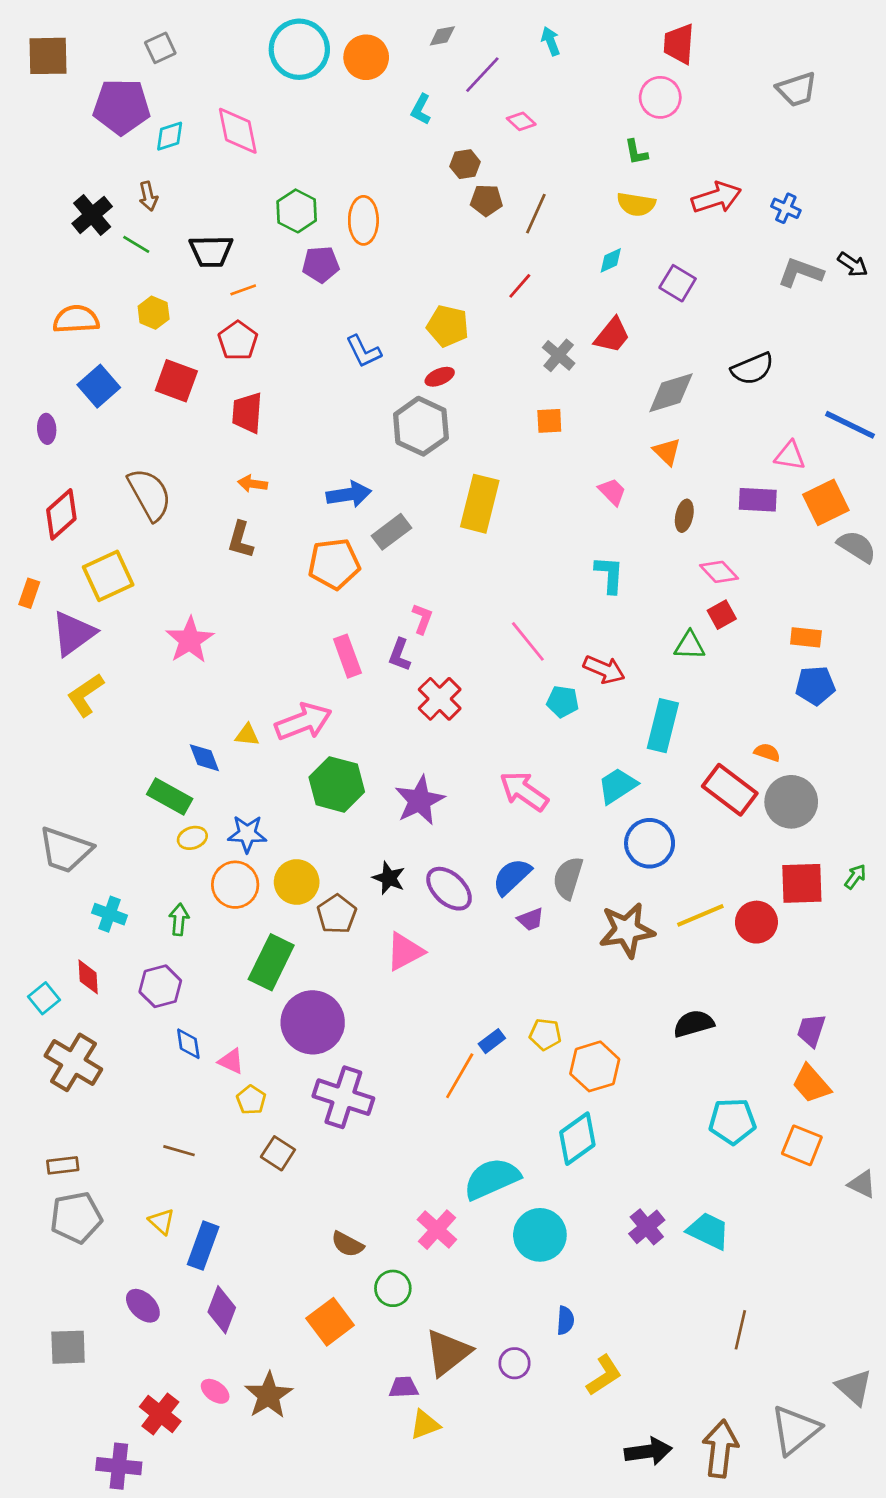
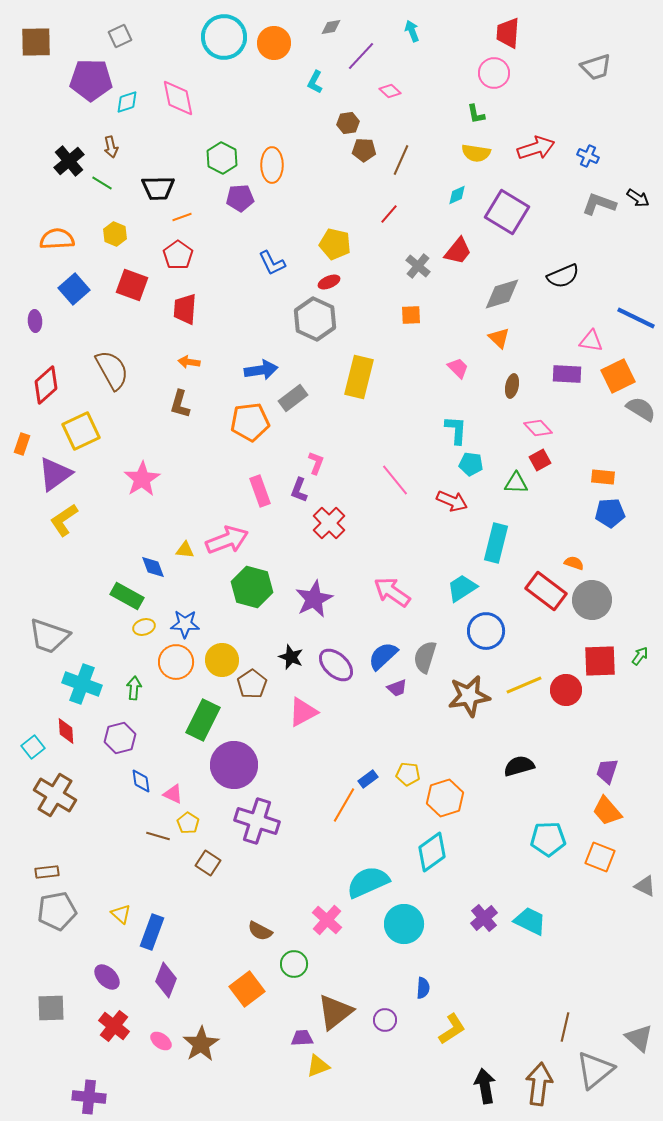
purple square: (678, 283) -> (507, 212), size x1.6
cyan pentagon: (563, 702) -> (471, 464), moved
cyan cross: (109, 914) -> (82, 684), size x1.5
brown line: (179, 1151) -> (158, 836), moved
brown line: (740, 1330) -> (565, 1027), moved
red cross: (160, 1414) -> (114, 1026), moved
black arrow: (648, 1451) -> (485, 1086), turned -92

